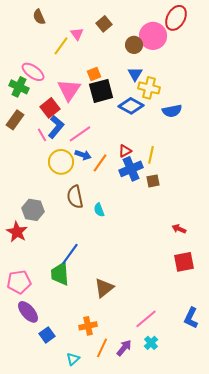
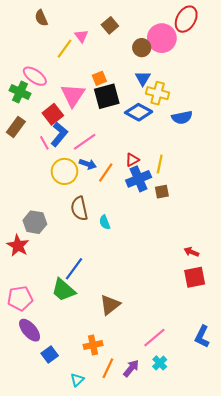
red arrow: (179, 229) -> (191, 252), moved
green trapezoid: (60, 274) -> (63, 290), turned -45

